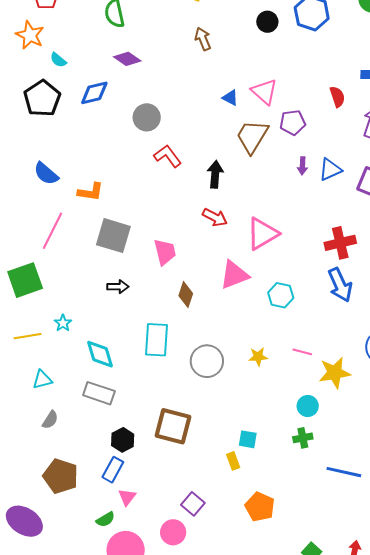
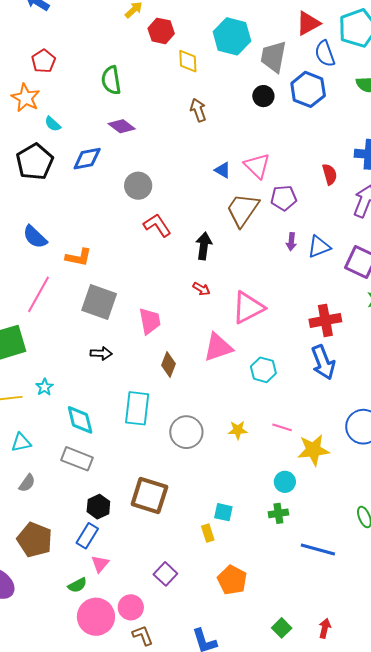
red arrow: (215, 217) -> (201, 289), size x0.7
pink circle: (173, 532) -> (131, 607), moved

